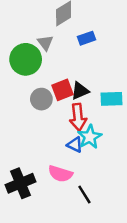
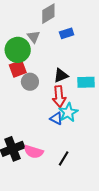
red square: (62, 90) -> (18, 69), moved
pink semicircle: (60, 174) -> (34, 152), moved
black line: (84, 195) -> (64, 158), turned 63

